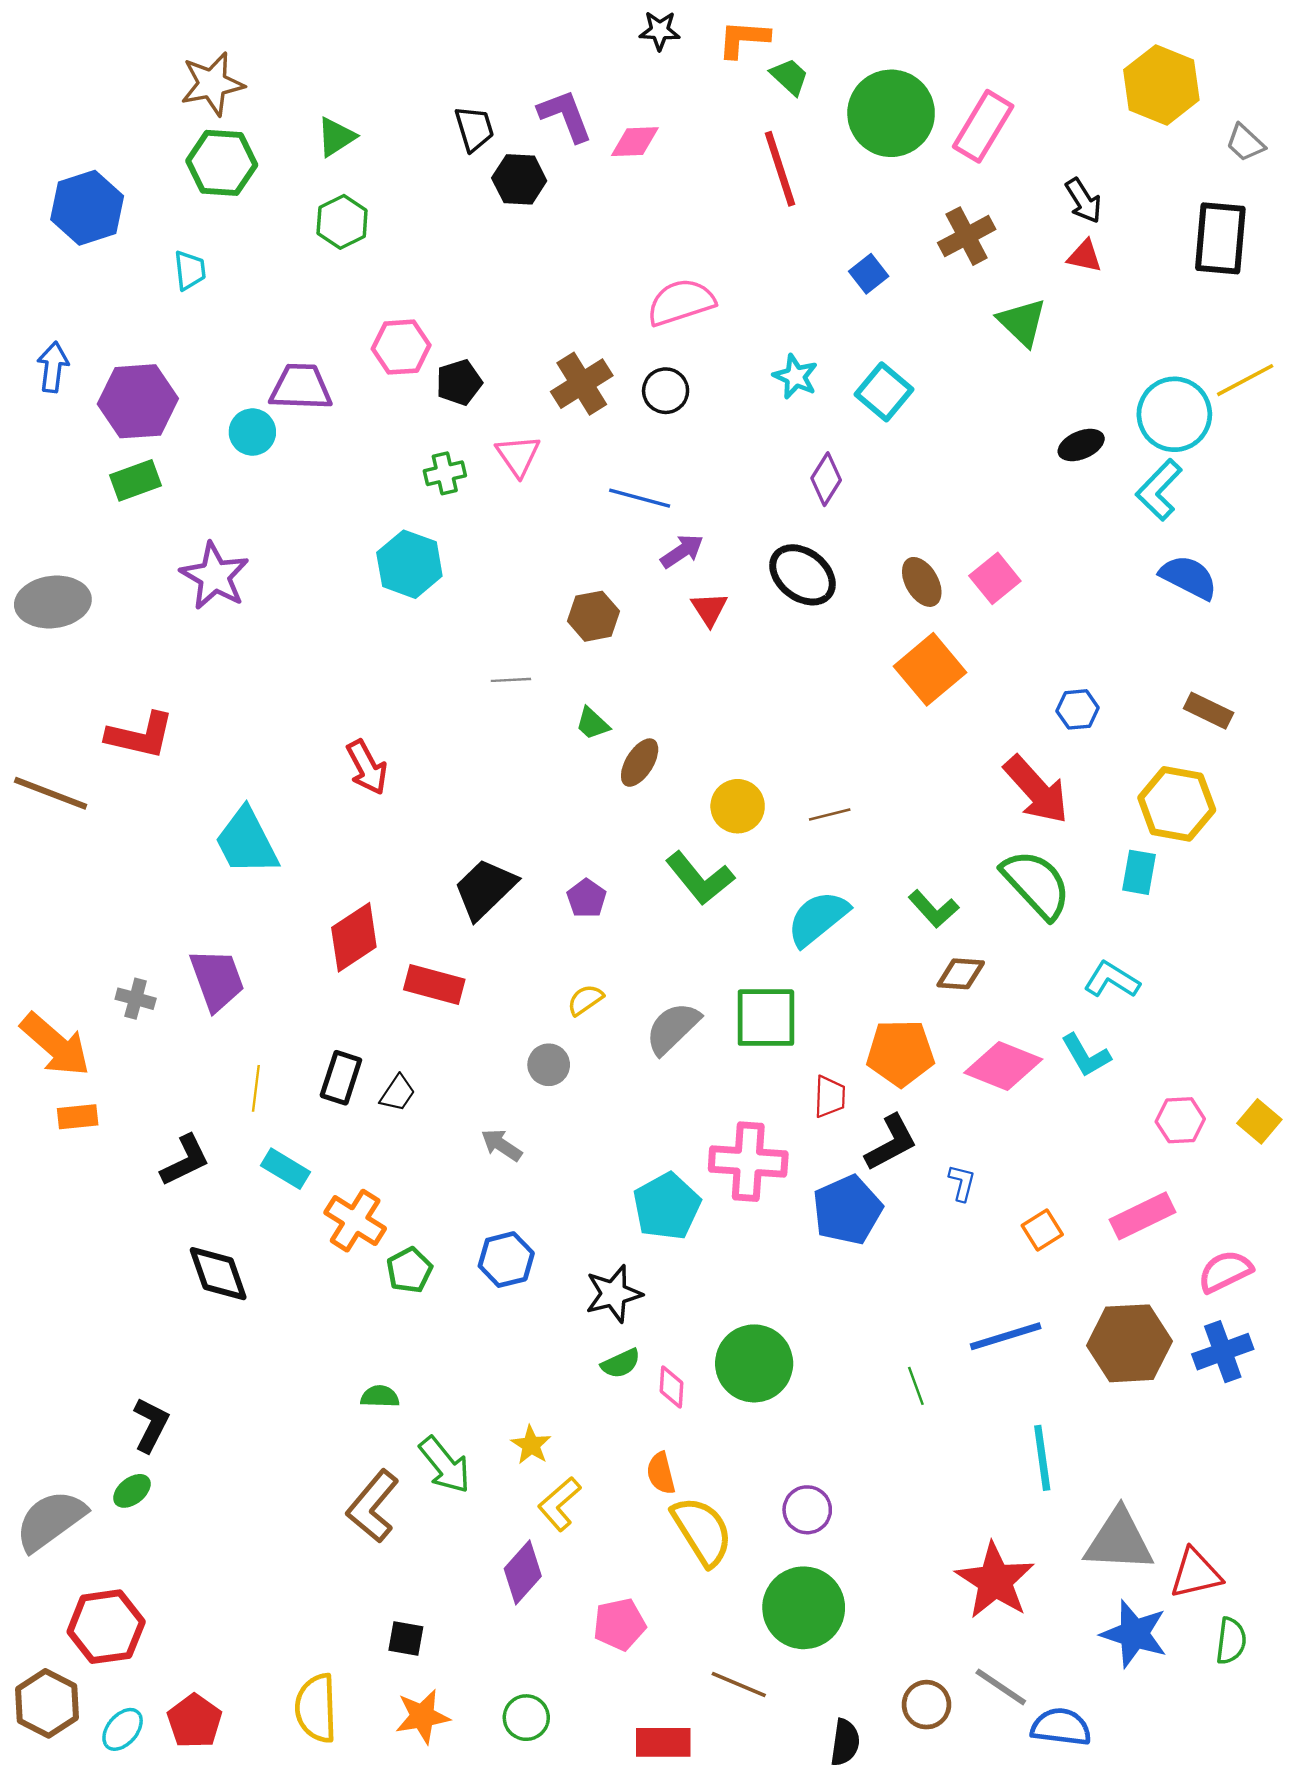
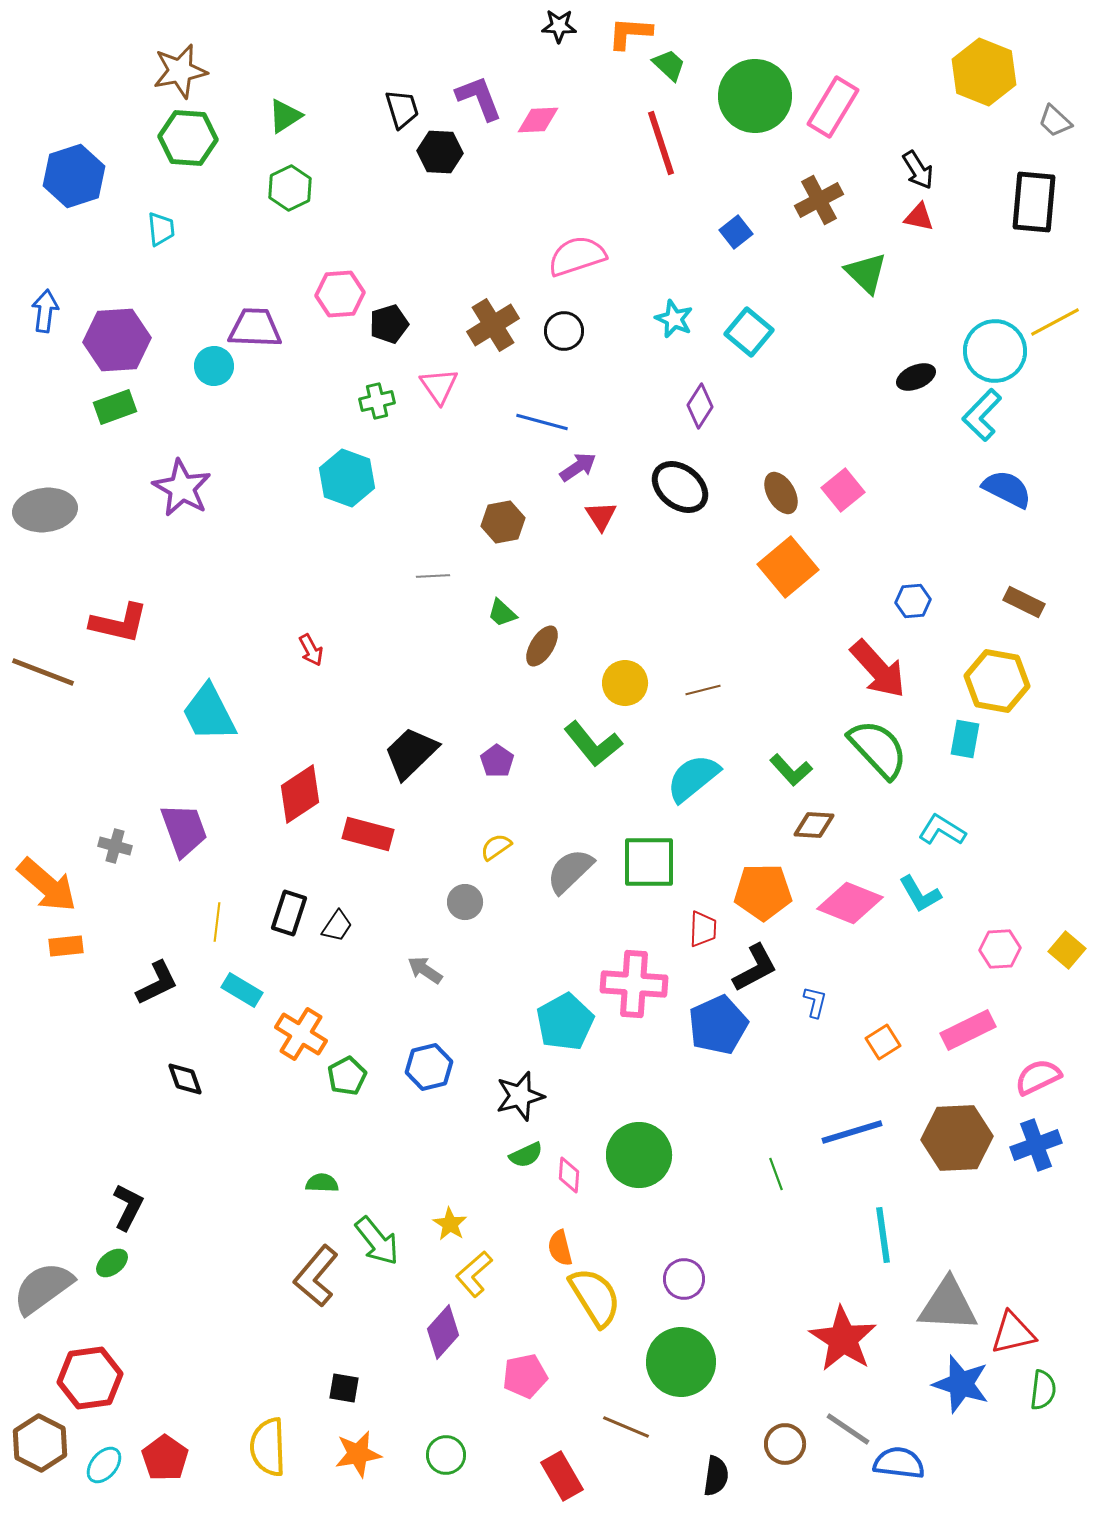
red arrow: (367, 767) -> (311, 650), size x0.7
black diamond: (218, 1274) -> (185, 1079), size x0.7
red rectangle: (663, 1742) -> (562, 1476), turned 60

